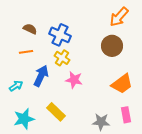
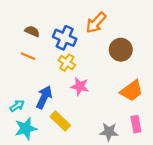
orange arrow: (119, 17) -> (96, 23), moved
orange line: (26, 52) -> (28, 56), turned 32
blue arrow: (41, 76) -> (44, 97), moved
cyan arrow: (16, 86) -> (17, 106), moved

